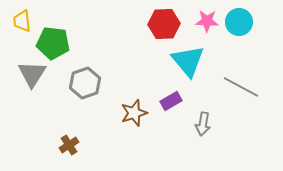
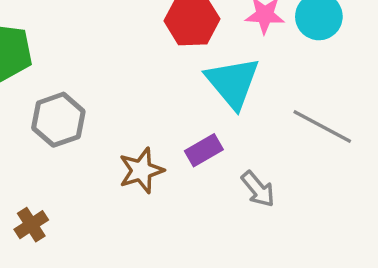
gray arrow: (203, 124) -> (258, 189), turned -50

